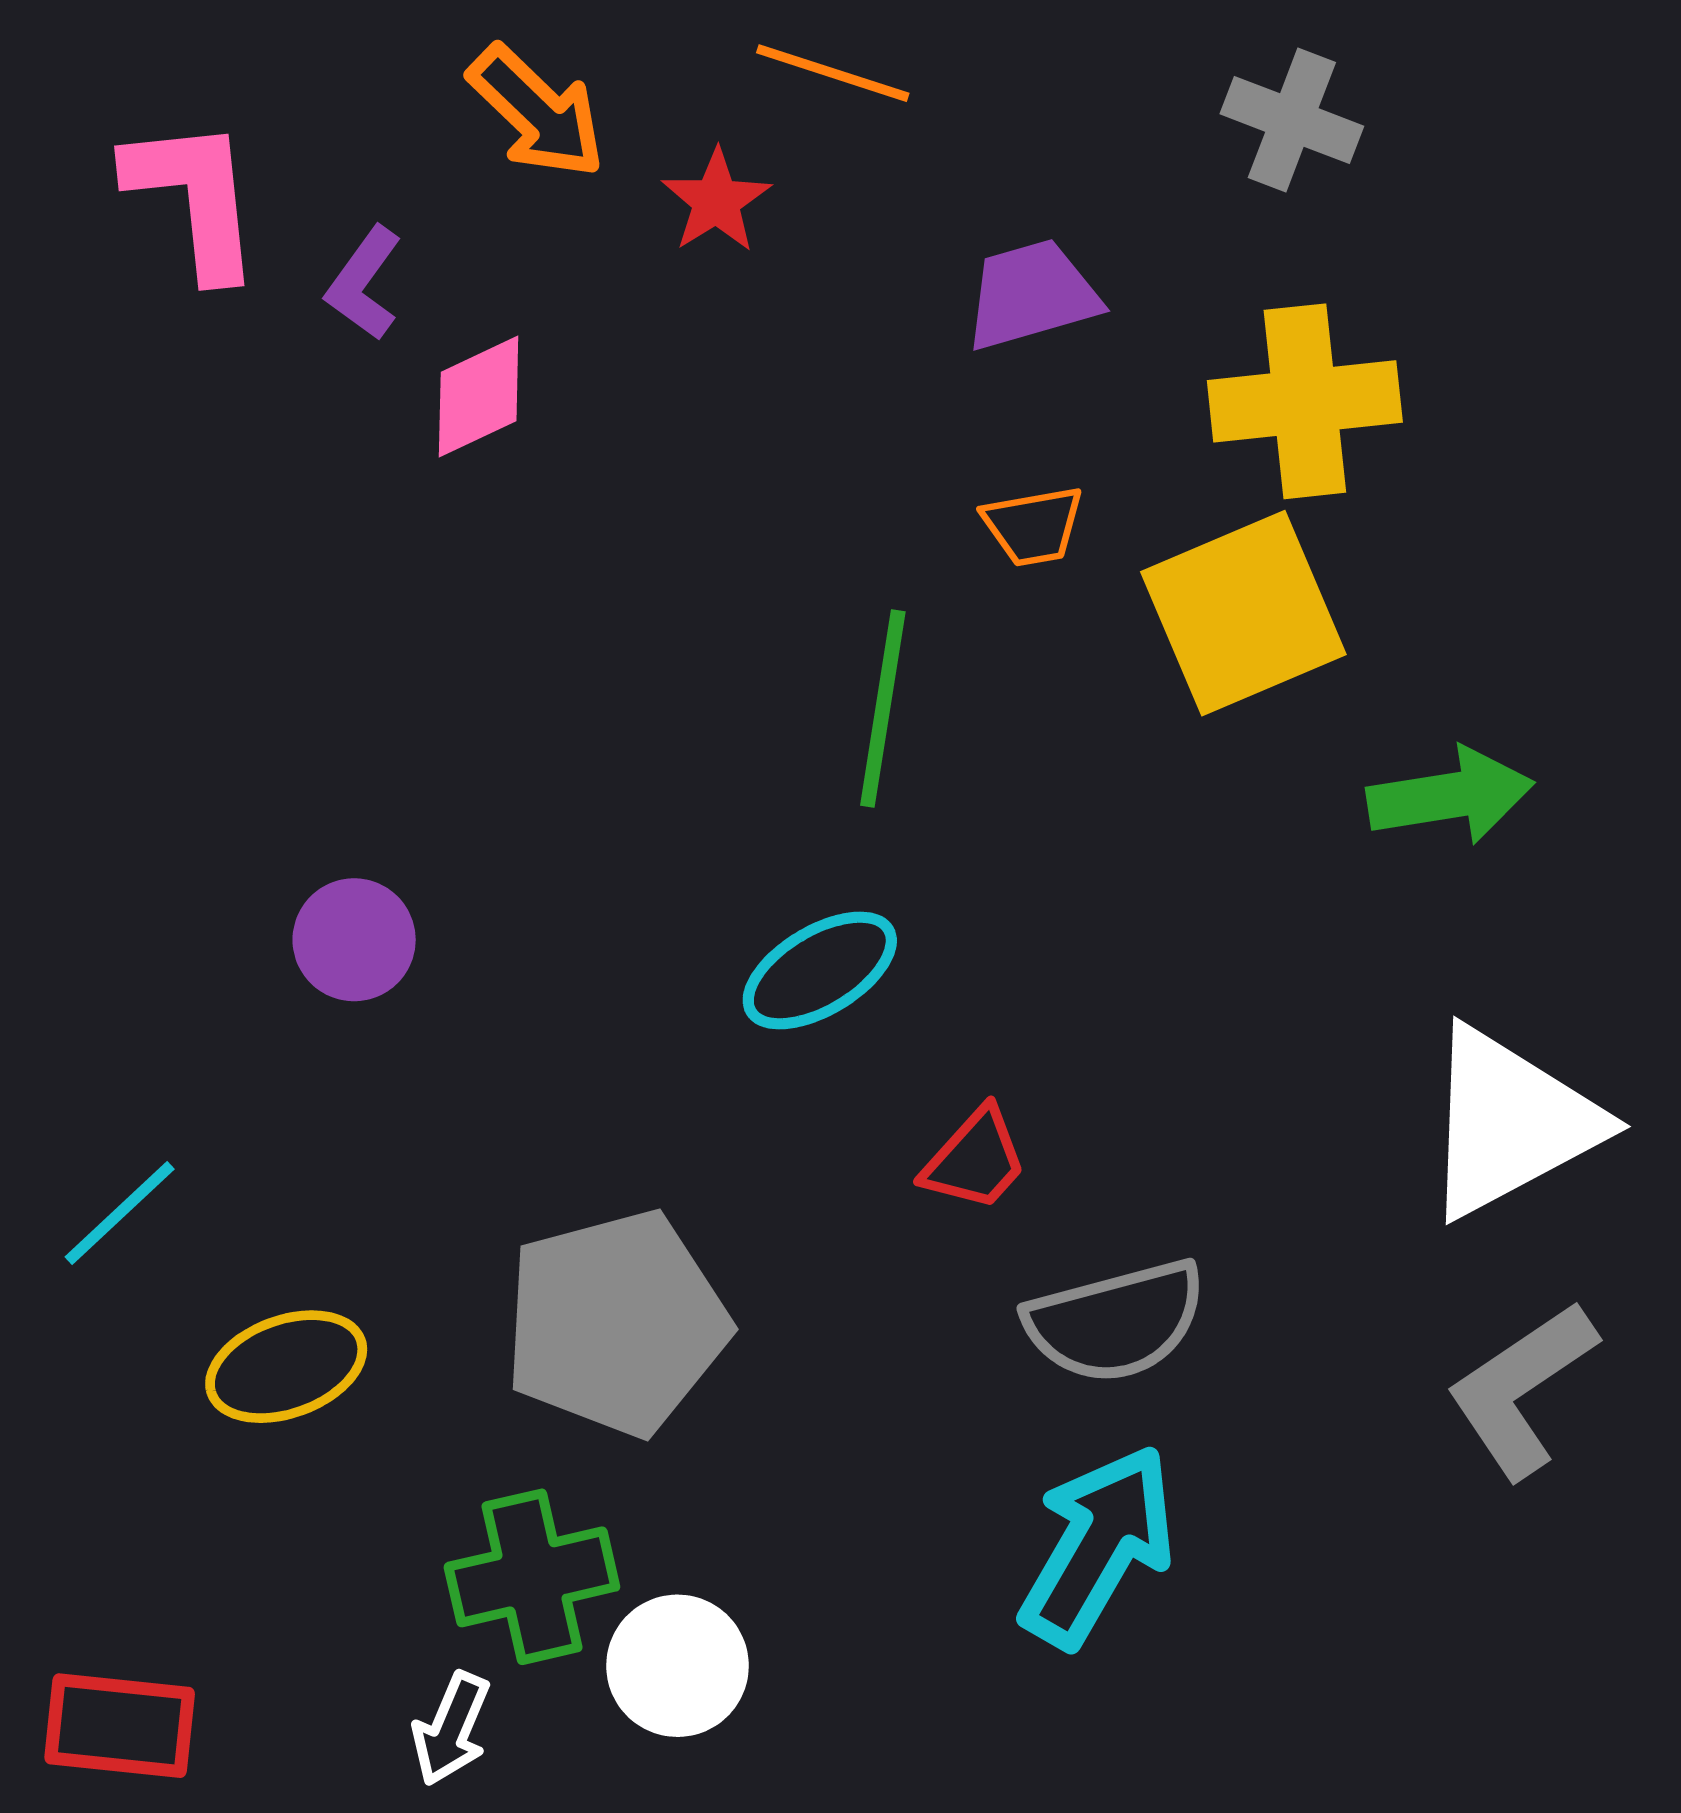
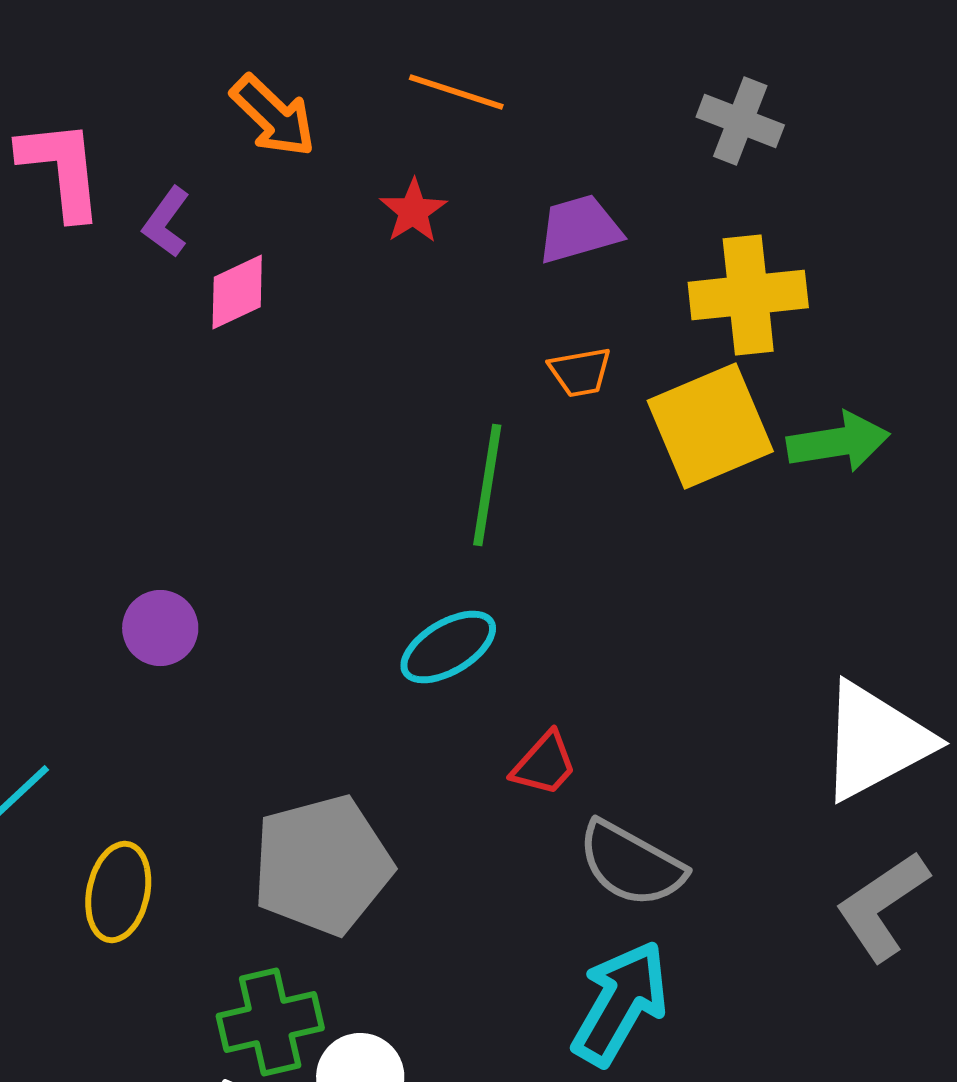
red star: (716, 201) -> (413, 211), moved
green arrow: (1450, 796) -> (838, 442), moved
gray semicircle: (1116, 1321) -> (631, 864), turned 44
yellow ellipse: (286, 1367) -> (118, 892), turned -58

